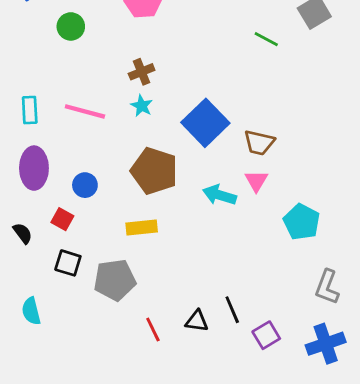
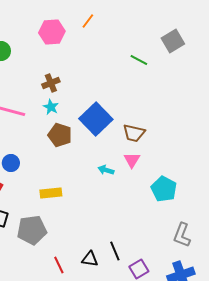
brown pentagon: (154, 171) -> (60, 135), moved, size x0.7
cyan arrow: (219, 195) -> (106, 170), size x0.7

